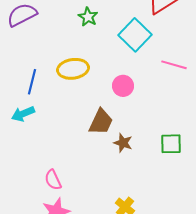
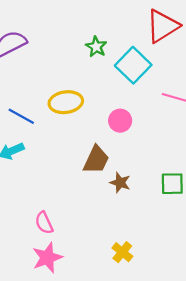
green star: (88, 17) -> (96, 47), moved
blue line: (32, 82) -> (21, 116), turned -75

